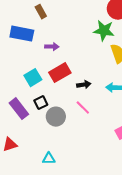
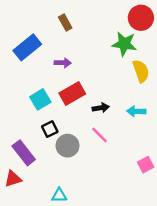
brown rectangle: (41, 12) -> (65, 22), moved
blue rectangle: (22, 34) -> (27, 47), turned -50
purple rectangle: (19, 109) -> (24, 153), moved

